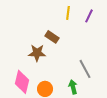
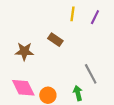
brown star: (37, 53) -> (24, 51), moved
pink diamond: (22, 82) -> (23, 88), turned -40

